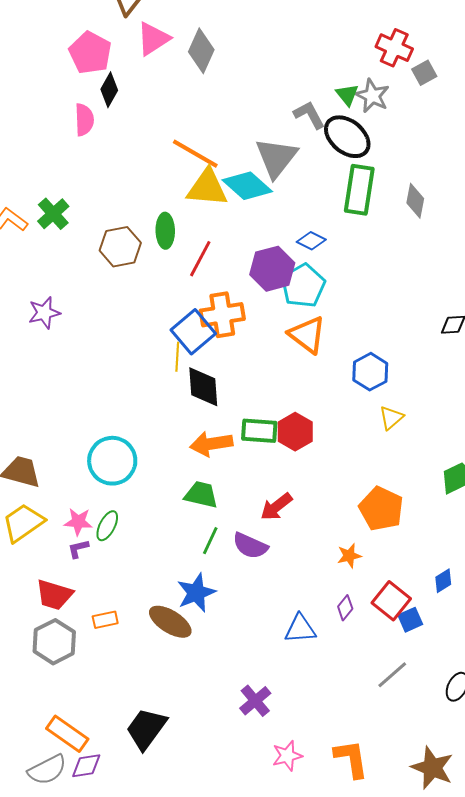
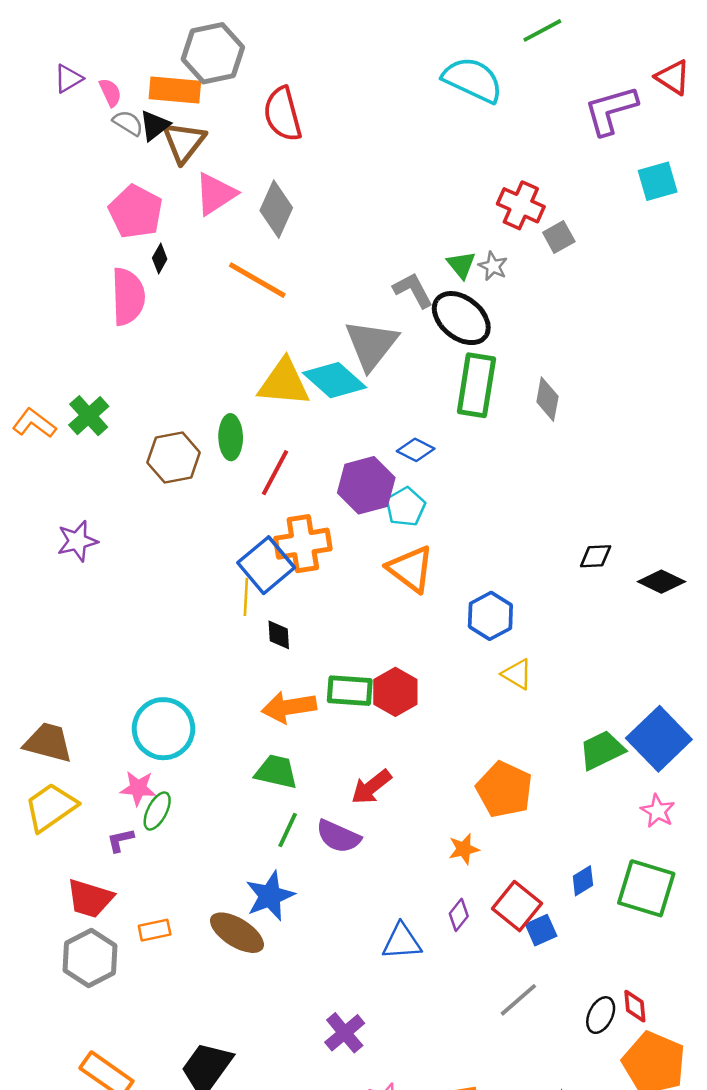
black diamond: (109, 90) -> (160, 259), size x0.7
gray star: (372, 96) -> (493, 266), size x0.7
pink semicircle: (84, 120) -> (128, 297), size x1.4
orange line: (195, 154) -> (257, 280), moved
cyan pentagon: (303, 286) -> (406, 507), size x0.7
black diamond: (203, 387) -> (279, 635), size x0.6
yellow triangle: (391, 418) -> (517, 674), turned -48
pink star: (78, 522) -> (138, 788), moved

